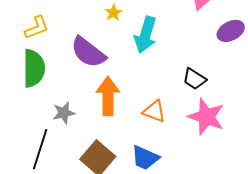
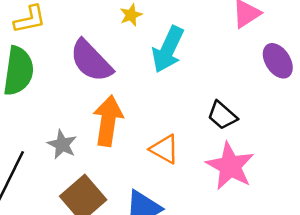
purple ellipse: (231, 31) -> (278, 61), turned 76
gray star: (64, 113) -> (62, 144), moved, turned 30

